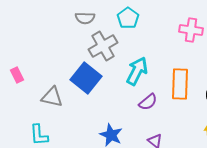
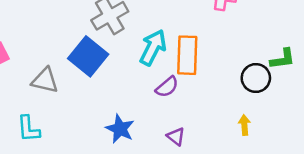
orange rectangle: (180, 84) -> (187, 55), moved

